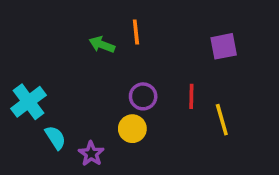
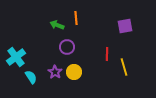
purple circle: (143, 96) -> (67, 47), moved
purple star: (91, 154) -> (55, 72), moved

